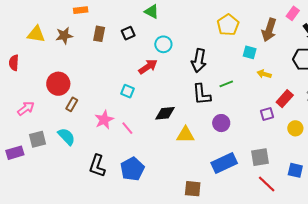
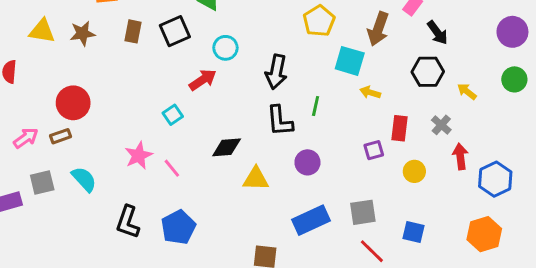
black square: (128, 33) -> (175, 31), size x1.5
cyan square: (250, 52) -> (350, 61), size x1.5
green line: (226, 84) -> (316, 106), turned -56
cyan square: (127, 91) -> (173, 115), turned 32
red rectangle: (285, 99) -> (399, 128), turned -36
brown rectangle: (72, 104) -> (60, 136), moved, turned 40

